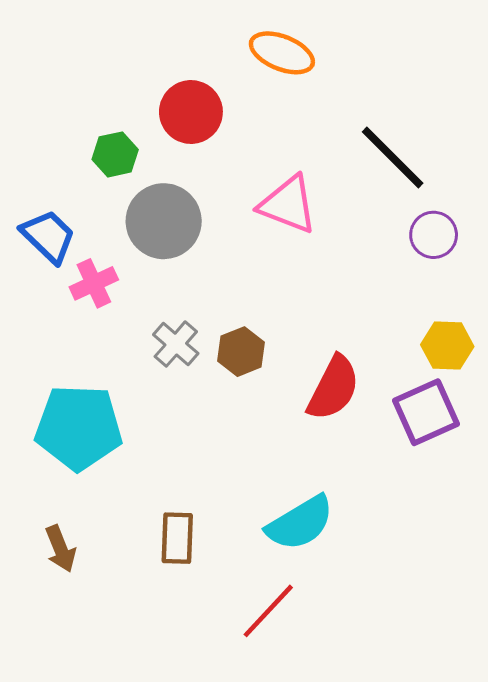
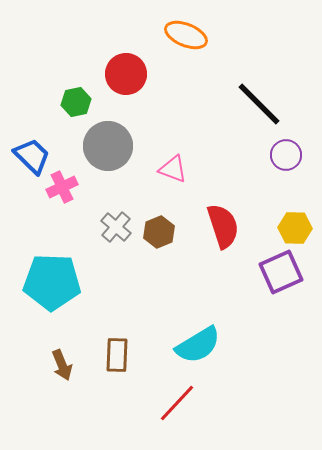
pink triangle: (288, 205) -> (173, 169), moved, size x0.7
red semicircle: (333, 388) -> (223, 226), moved, turned -45
brown arrow: (60, 549) -> (62, 365), moved

